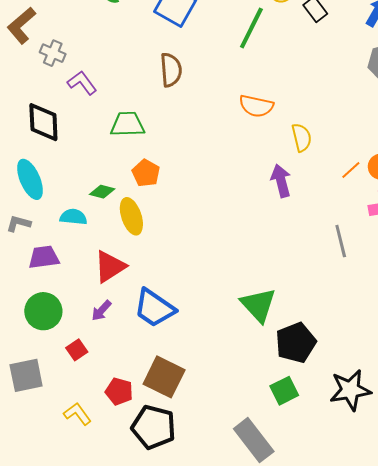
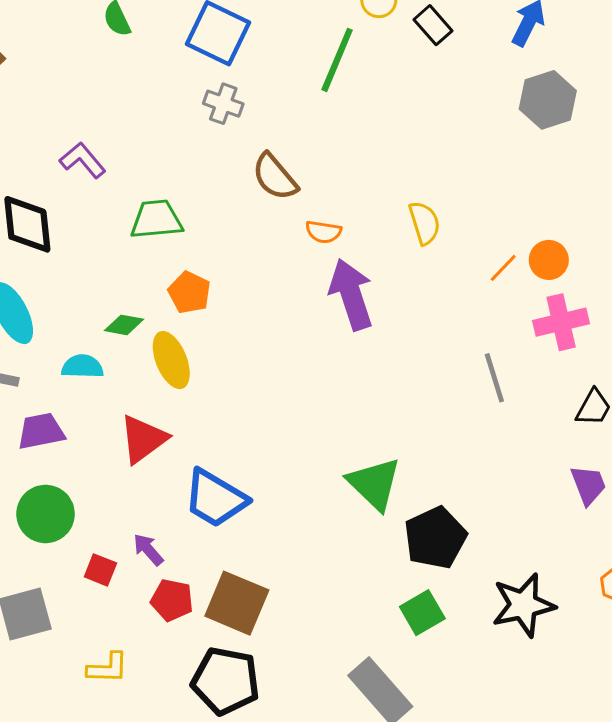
gray cross: (53, 53) -> (223, 104), moved
brown semicircle: (171, 70) -> (275, 177), moved, turned 148
orange semicircle: (256, 106) -> (323, 232), moved, size x0.7
purple arrow: (281, 181) -> (351, 294), moved, size x1.4
purple arrow: (101, 311) -> (148, 550), moved, turned 100
red square: (77, 350) -> (100, 570), turned -30
red pentagon: (119, 391) -> (172, 600), moved
yellow L-shape: (77, 414) -> (108, 668), turned 132

